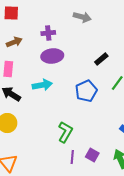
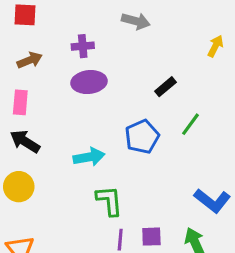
cyan arrow: (42, 85) -> (89, 157), moved
green L-shape: (65, 132) -> (109, 201), turned -35
purple square: (92, 155) -> (151, 237), turned -32

